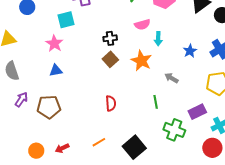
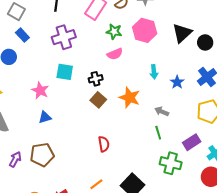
cyan square: (66, 20) -> (65, 72), moved, turned 30
pink semicircle: (142, 25) -> (115, 54), moved
cyan arrow: (158, 39) -> (154, 72), moved
purple arrow: (21, 99) -> (15, 159), moved
green line: (156, 102) -> (158, 133), moved

